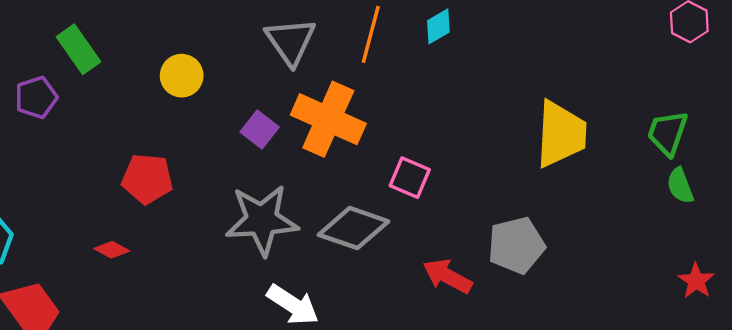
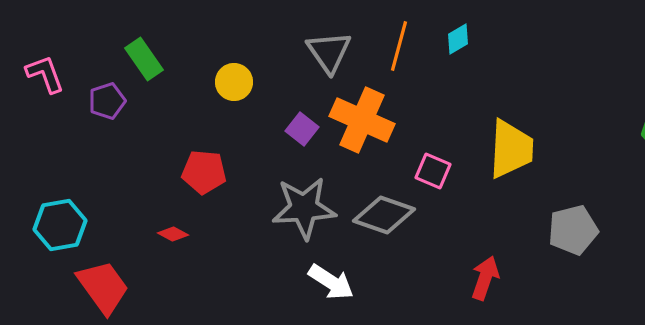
yellow trapezoid: (561, 134) -> (511, 149), moved
gray pentagon: (516, 245) -> (573, 230), moved
red arrow: (448, 276) -> (485, 278), moved, turned 81

